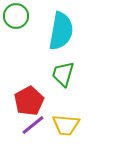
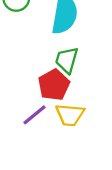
red pentagon: (29, 101) -> (54, 85), moved

